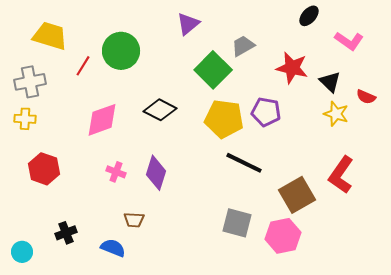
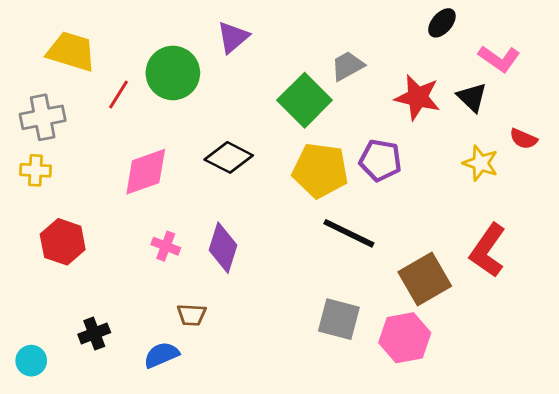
purple triangle: (188, 24) -> (233, 37), moved
black triangle: (330, 82) -> (472, 97), moved
blue semicircle: (113, 248) -> (161, 355), turned -45

